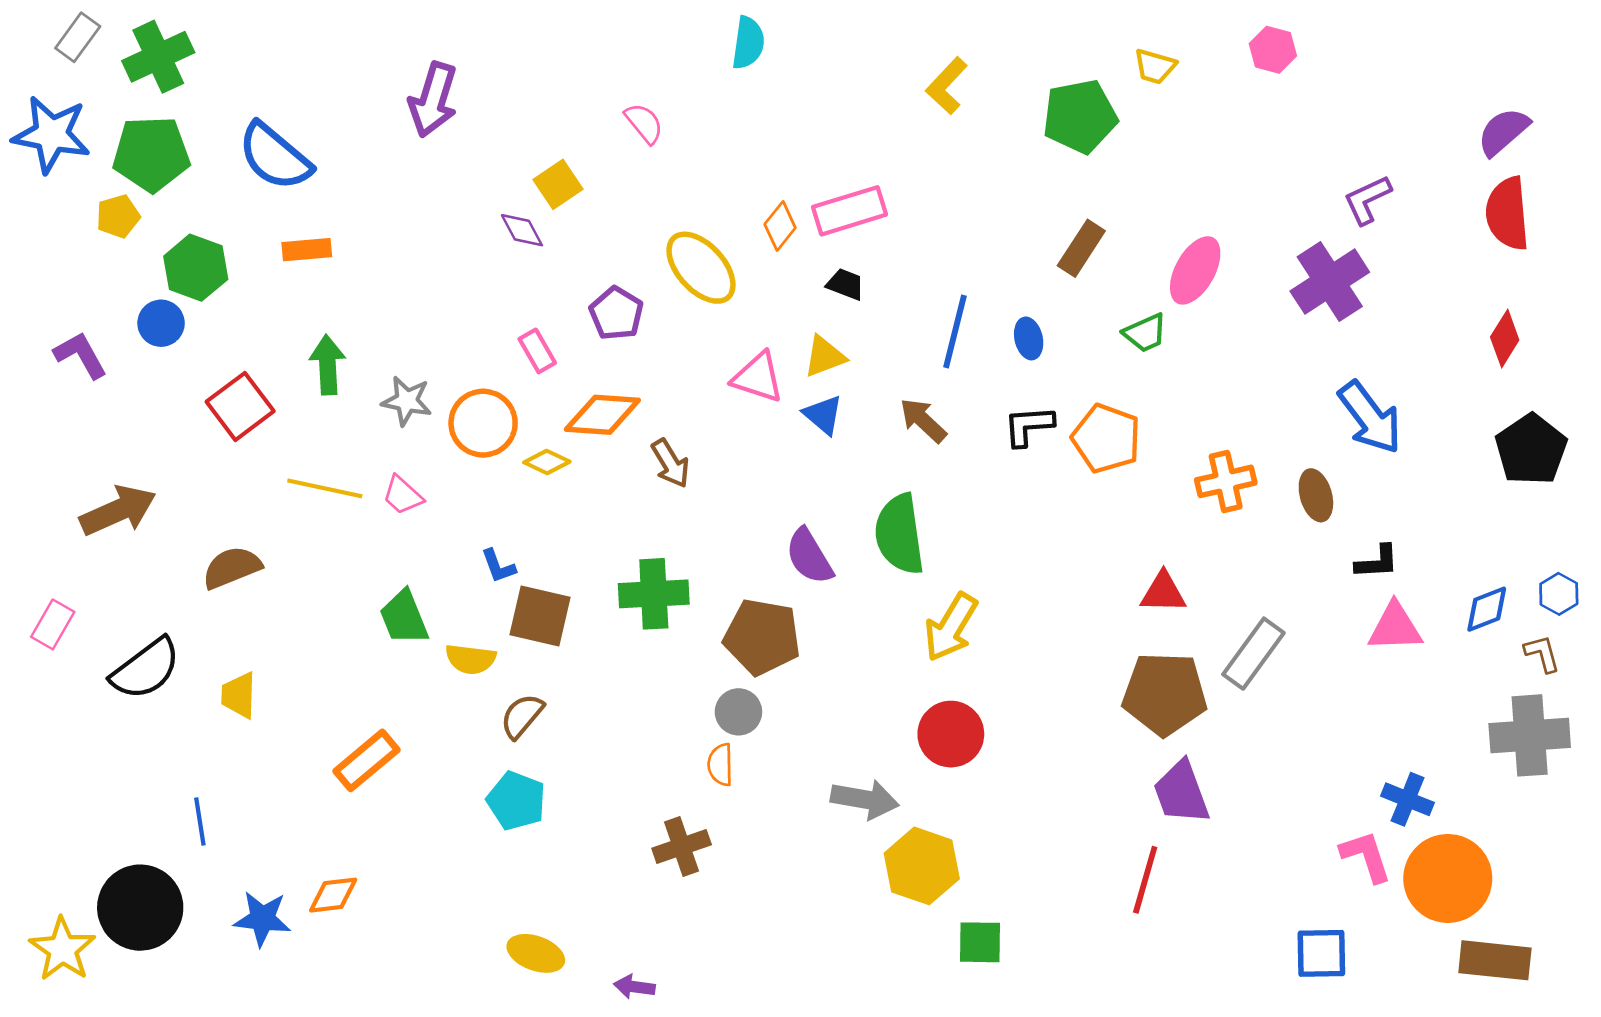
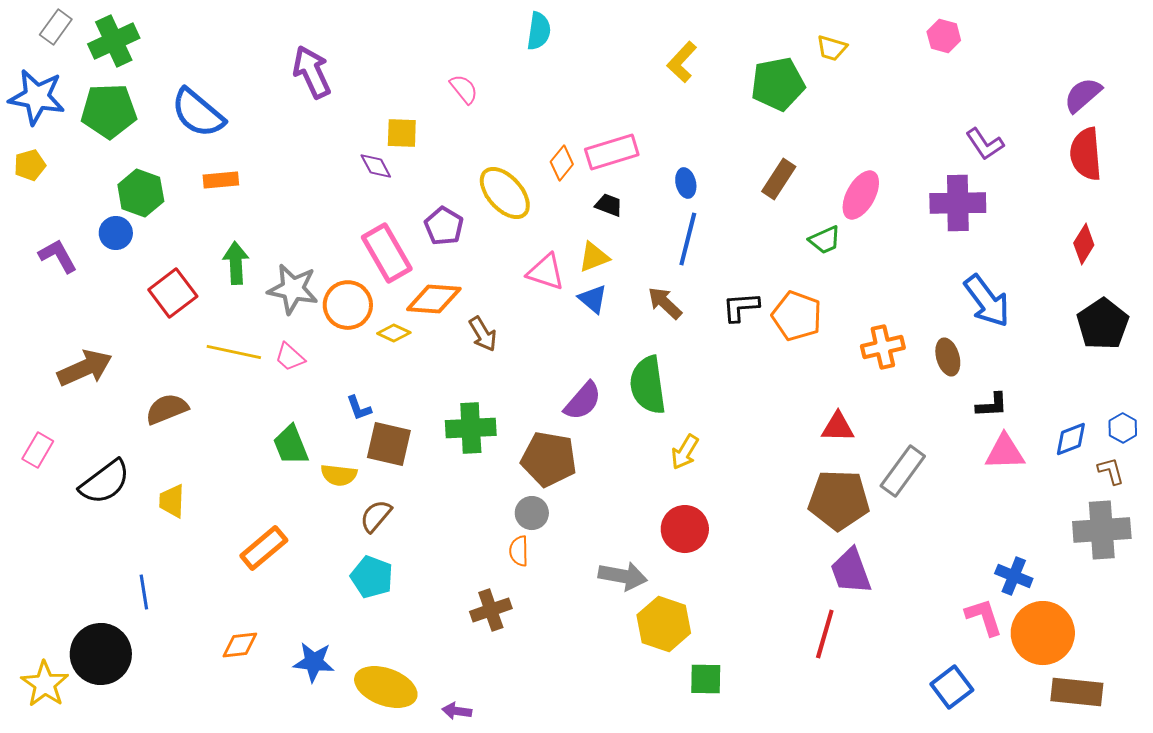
pink hexagon: (1273, 50) -> (944, 36), moved
purple arrow: (433, 100) -> (312, 72), turned 138
yellow square: (558, 184) -> (402, 133), turned 36
purple L-shape: (1367, 200) -> (985, 144), turned -99
yellow pentagon: (118, 216) -> (30, 165), moved
purple cross: (1330, 282) -> (958, 203), turned 32
blue ellipse: (1029, 338) -> (686, 183), moved
pink rectangle: (537, 351) -> (387, 253), size x1.8
gray star: (407, 401) -> (293, 289), size x1.4
purple semicircle: (809, 556) -> (583, 401), turned -108
yellow arrow: (951, 627) -> (685, 452), size x0.7
blue star: (262, 919) -> (314, 662), moved
yellow ellipse: (536, 953) -> (386, 687), size x1.5
blue square: (1321, 953) -> (952, 687), turned -36

